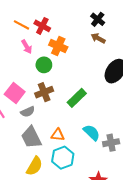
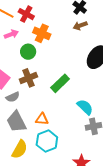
brown arrow: (98, 38) -> (80, 26), turned -48
pink arrow: (27, 47) -> (11, 34), turned -80
cyan semicircle: (92, 133) -> (85, 107), moved

